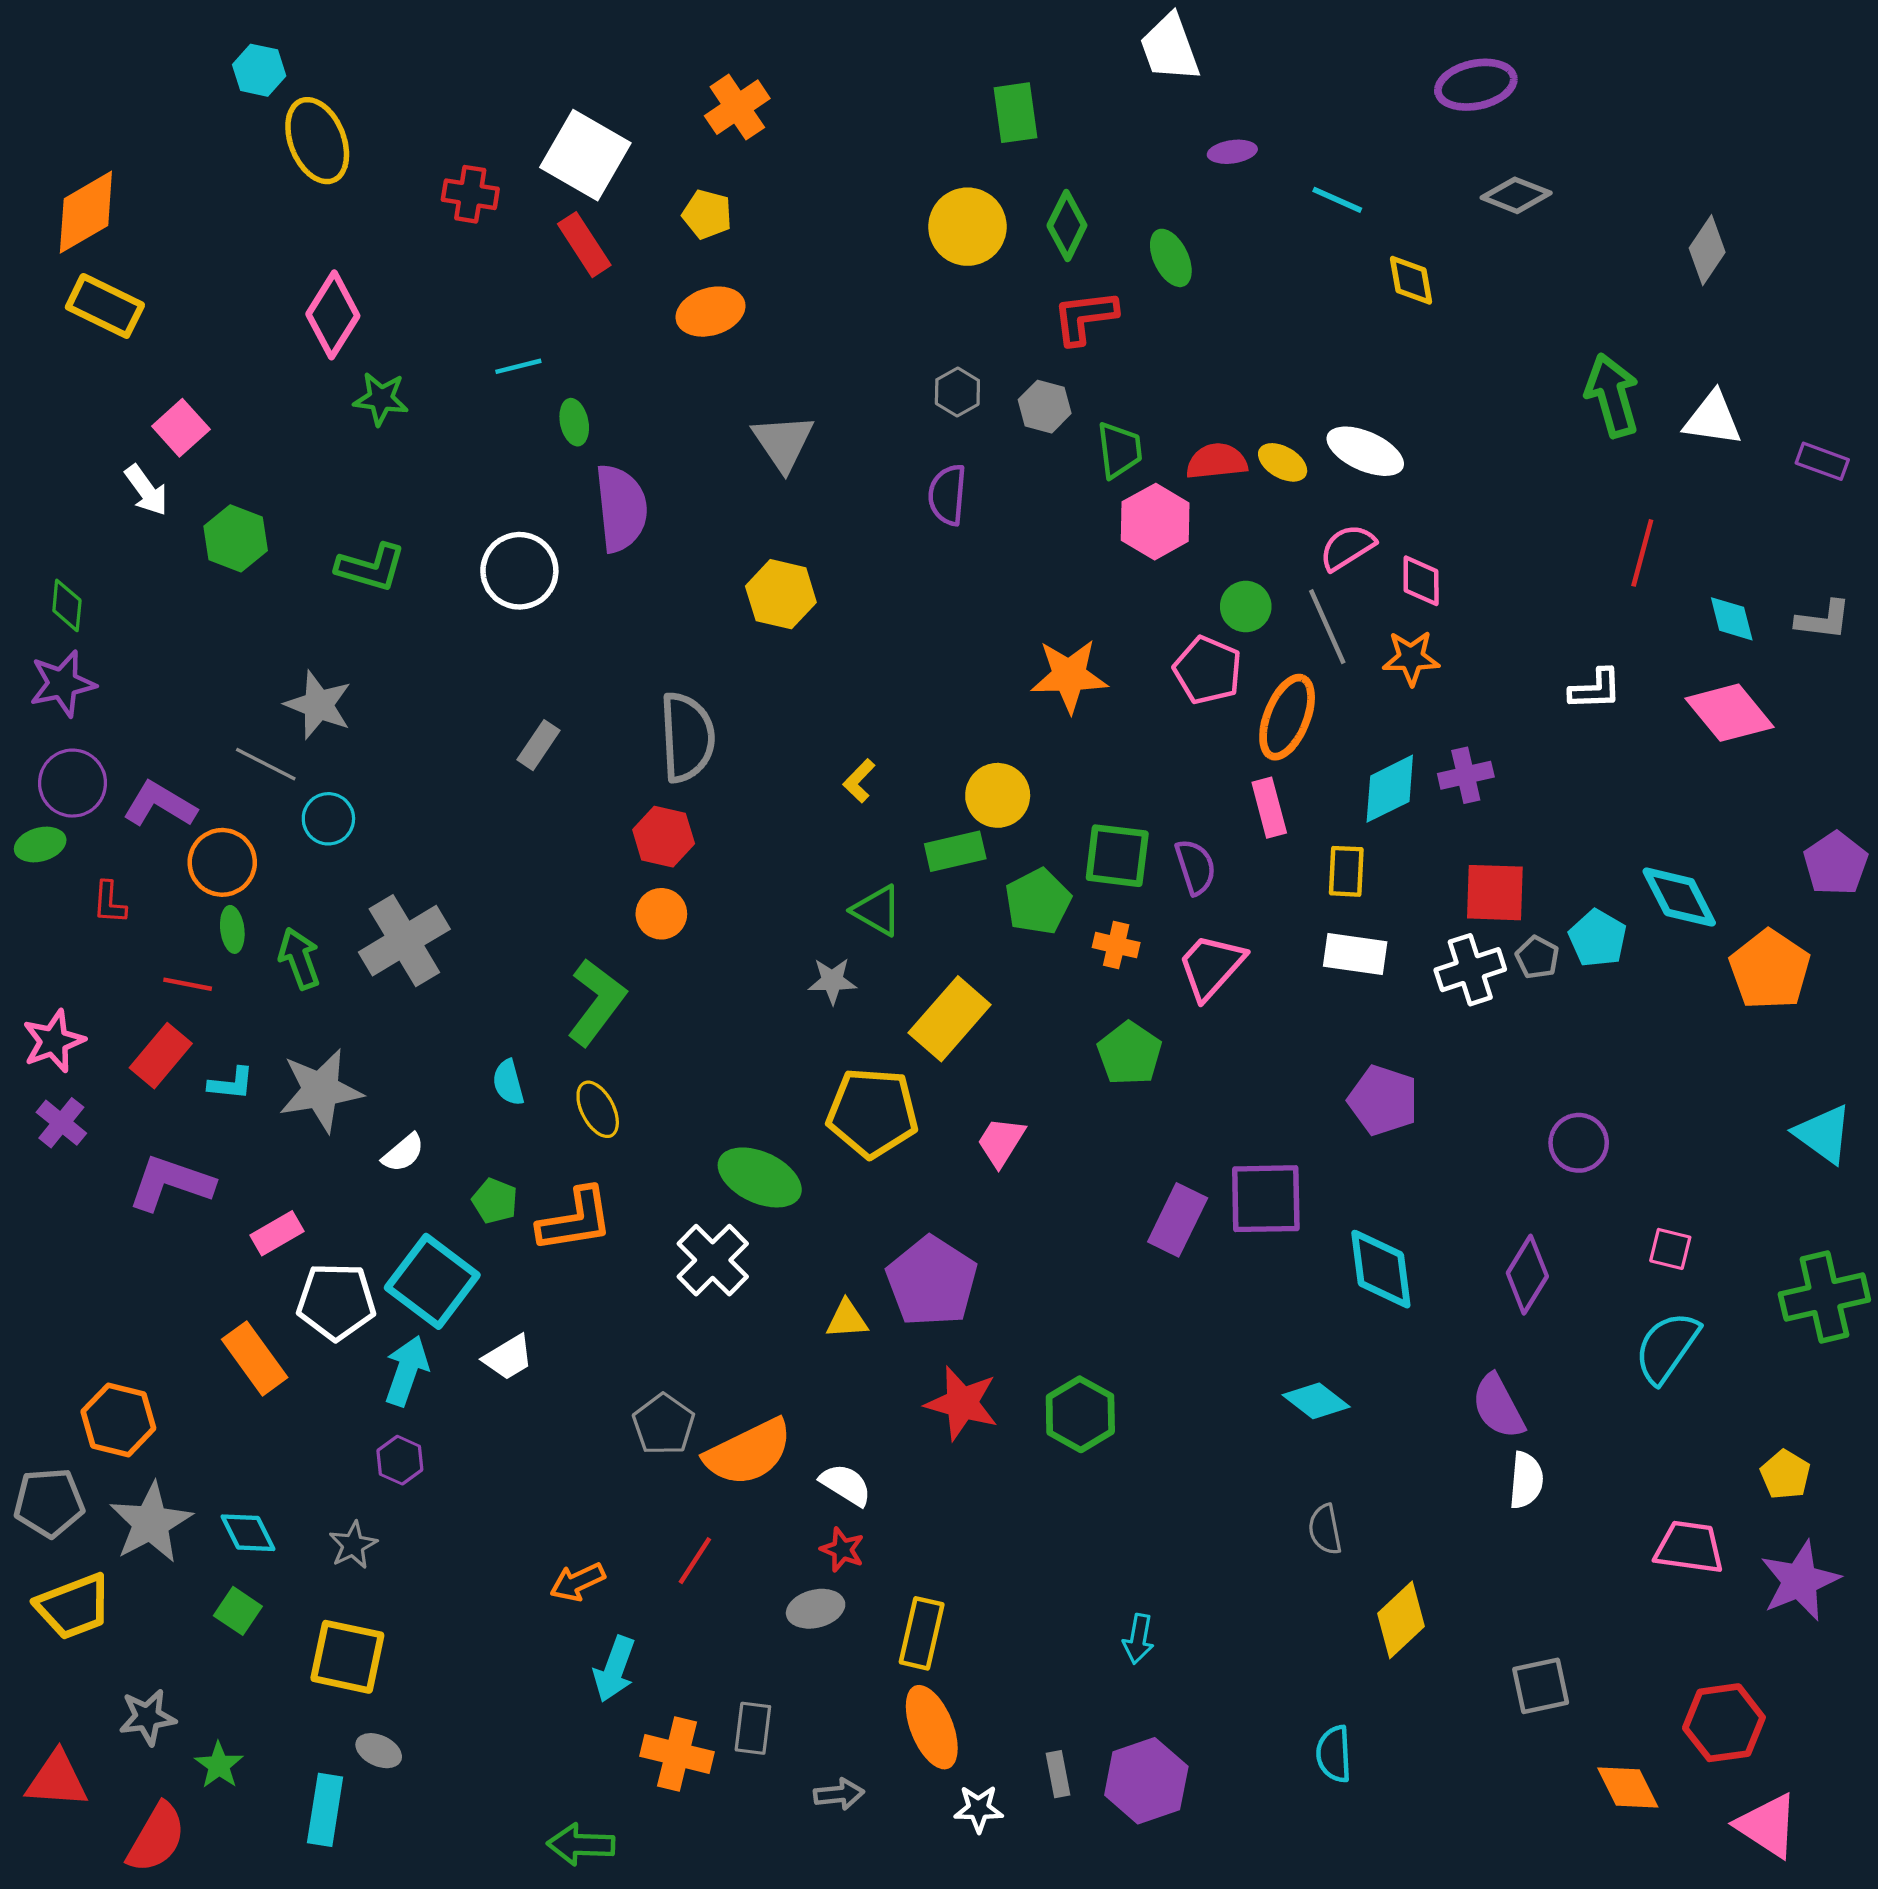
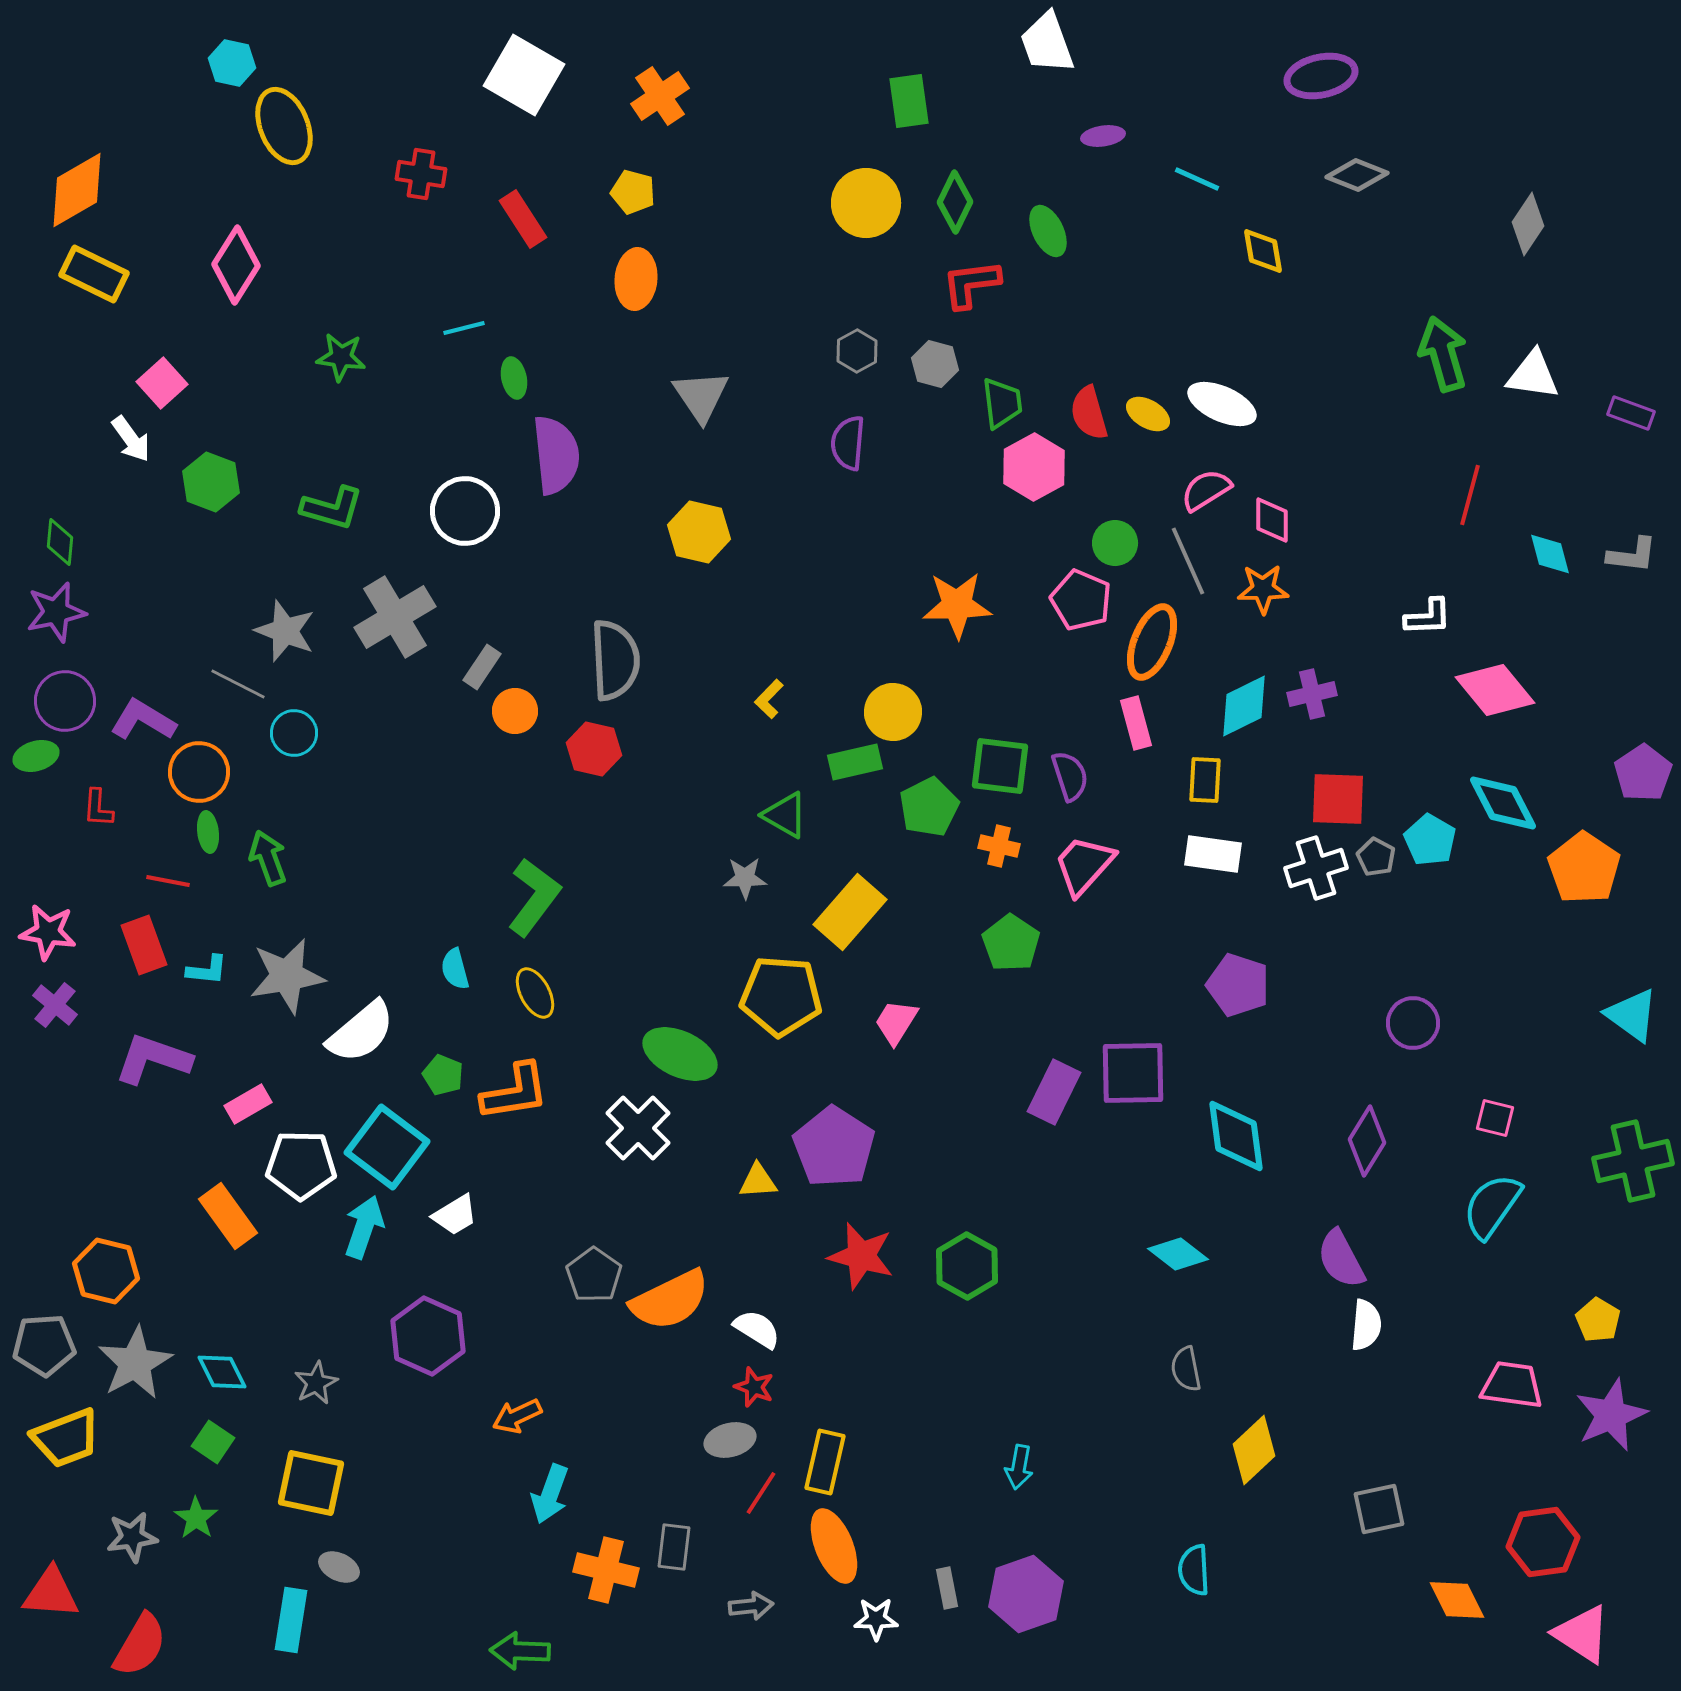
white square: (585, 155) -> (524, 75), moved
orange ellipse: (711, 312) -> (636, 279), turned -68
pink diamond: (333, 315) -> (236, 265), moved
red semicircle: (1217, 461) -> (1089, 413), turned -100
pink diamond: (1729, 713) -> (1495, 690), moved
orange circle: (661, 914) -> (515, 711), moved
gray cross: (404, 941) -> (395, 617), moved
pink star: (54, 1041) -> (48, 932), turned 30
red rectangle: (161, 1056) -> (144, 945), turned -60
white semicircle: (403, 1153) -> (361, 1032), size x1.8
purple hexagon: (400, 1460) -> (428, 1336), moved, size x1.8
red line: (695, 1561) -> (761, 1493), moved
green star: (219, 1765) -> (196, 1518), moved

